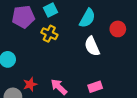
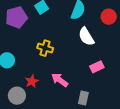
yellow cross: (49, 34) -> (45, 48), moved
pink rectangle: (95, 87) -> (97, 67), moved

